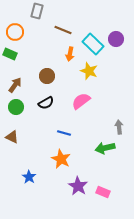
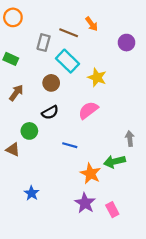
gray rectangle: (37, 11) -> (44, 43), moved
orange circle: (15, 32) -> (13, 17), moved
cyan rectangle: (93, 44) -> (68, 61), moved
orange arrow: (70, 54) -> (92, 24), moved, turned -48
green circle: (16, 107) -> (29, 131), moved
orange star: (61, 159) -> (90, 174), moved
pink rectangle: (103, 192) -> (112, 210), turned 40

